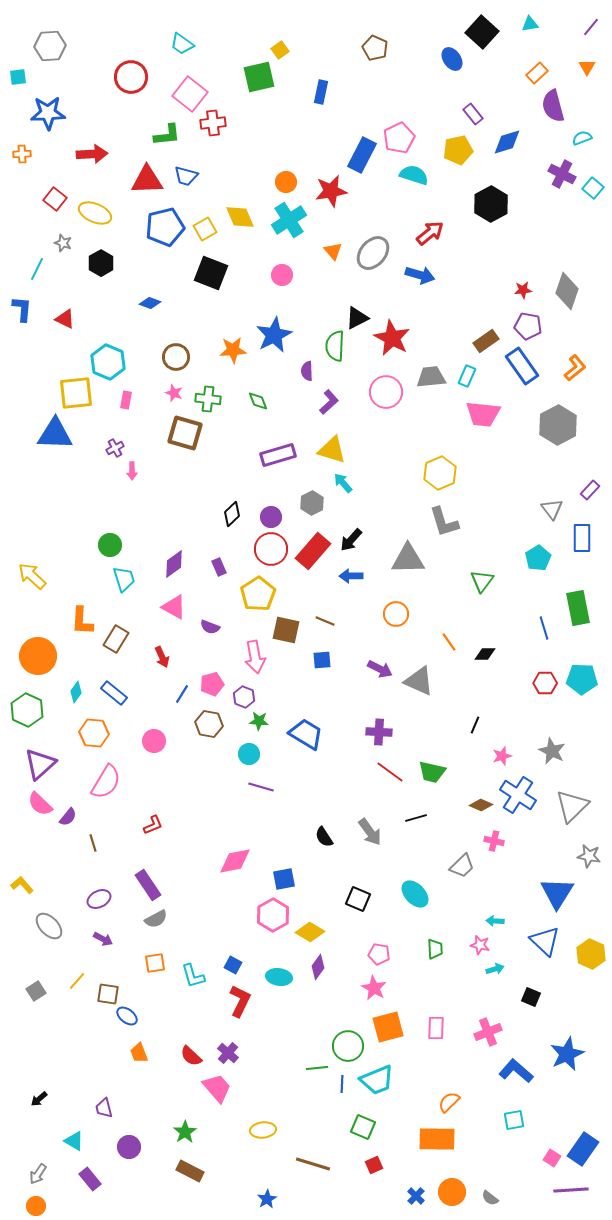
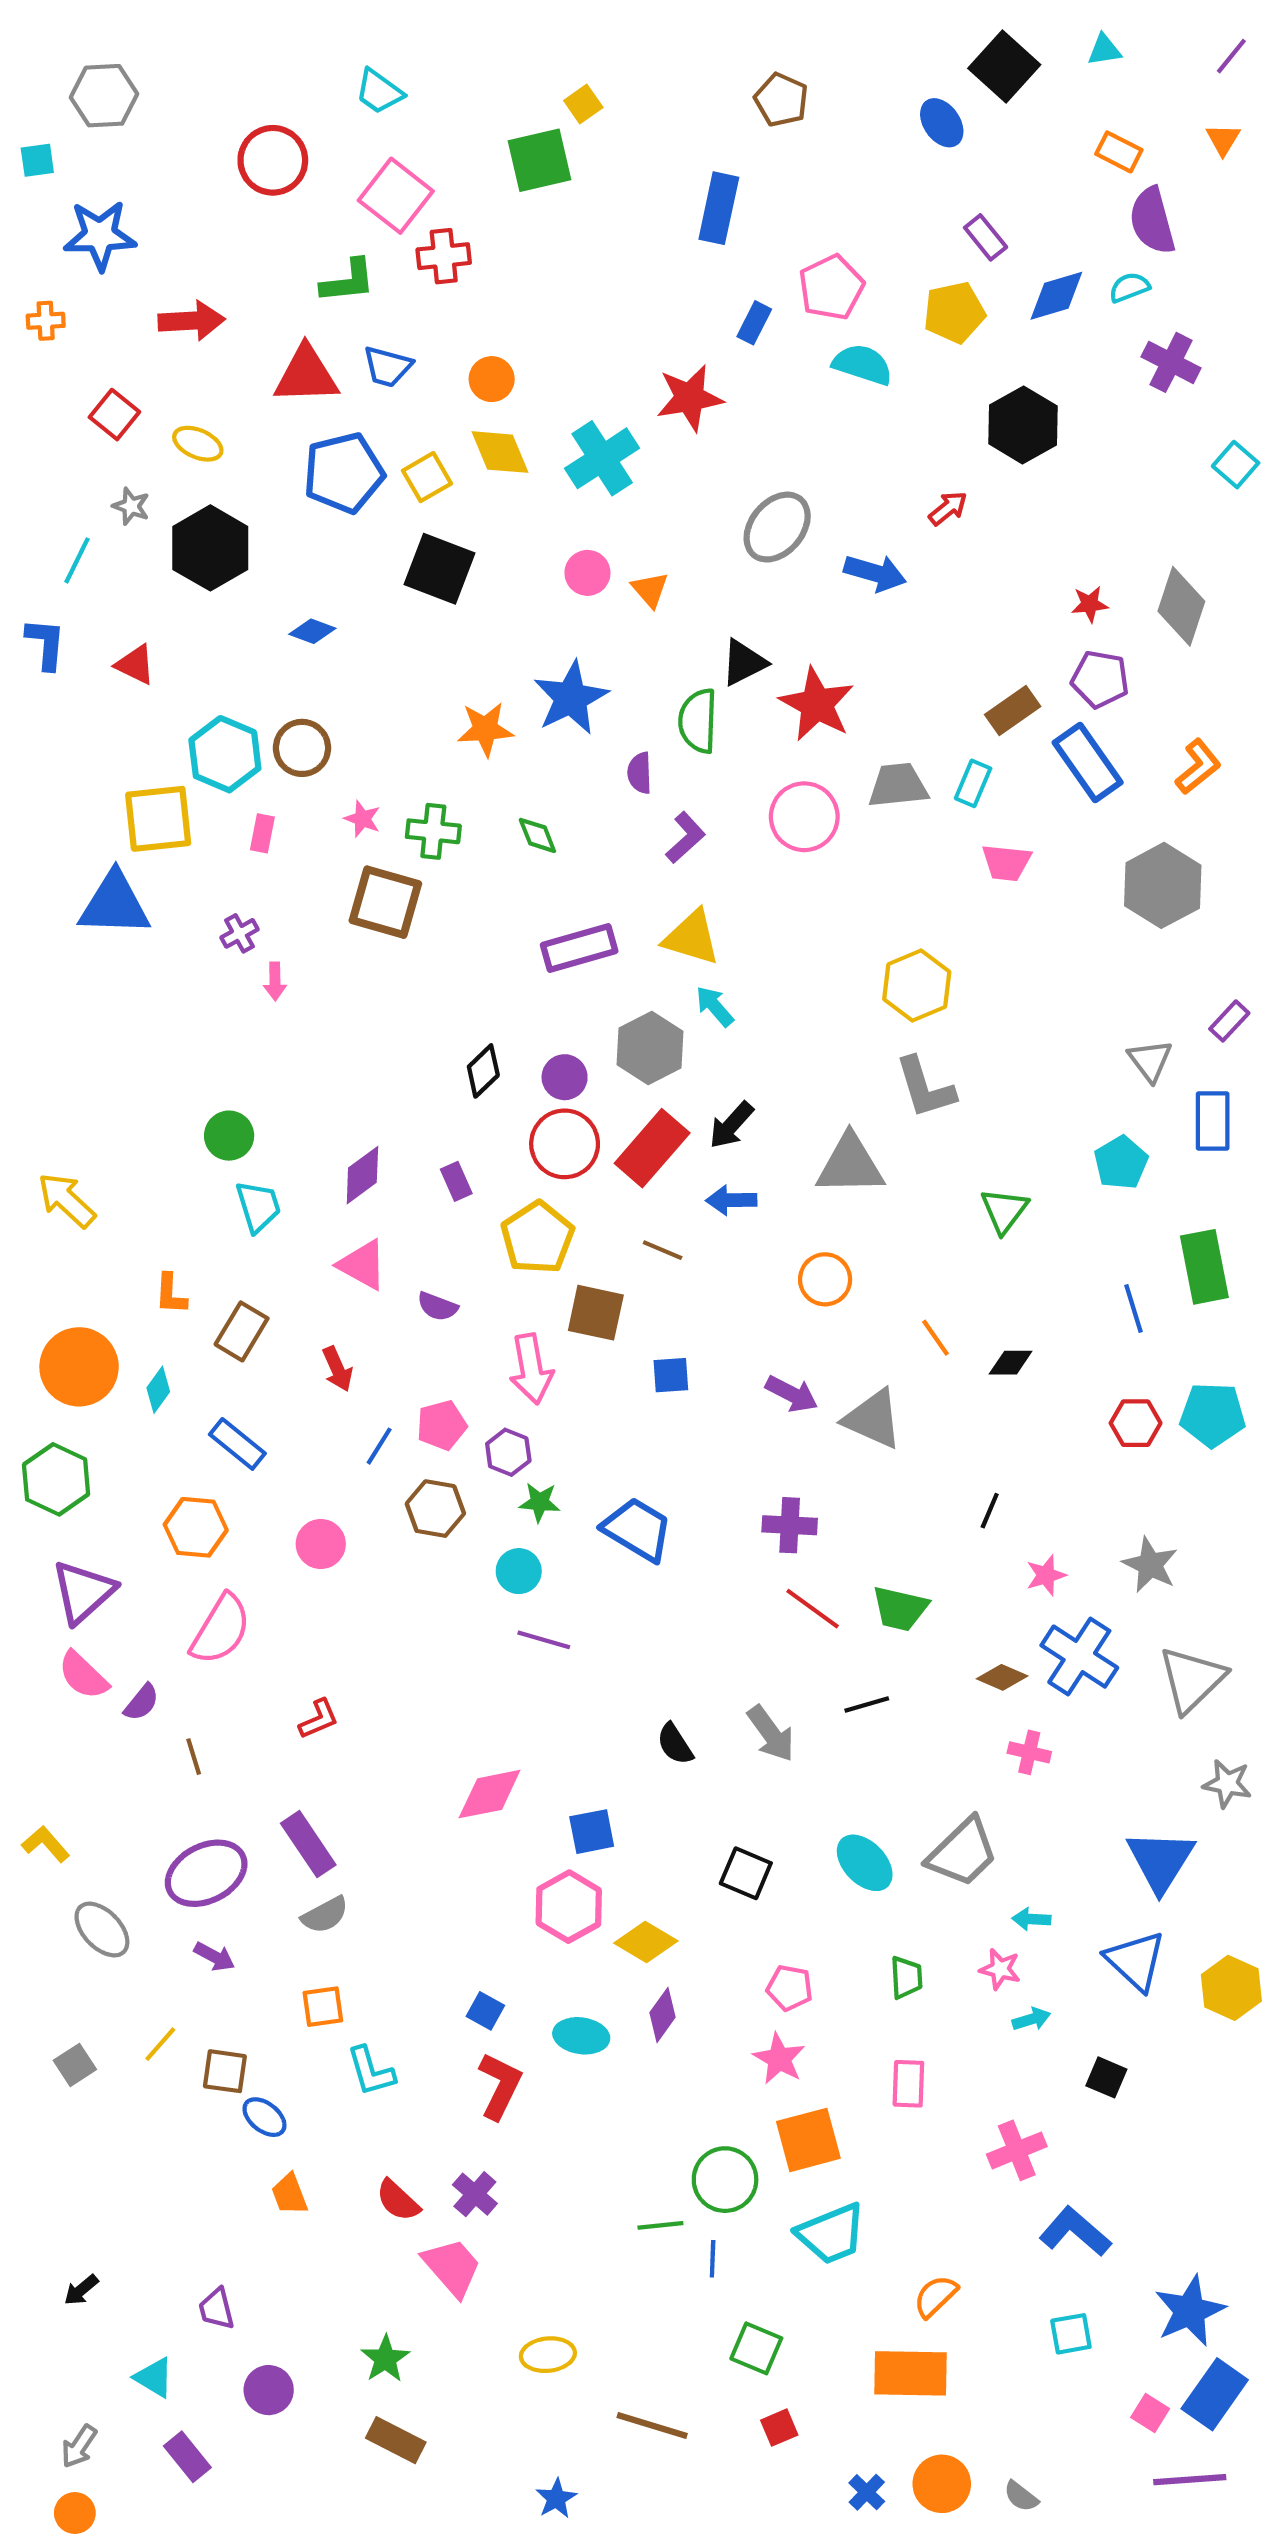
orange rectangle: (537, 73) -> (1119, 152), turned 70
blue rectangle: (321, 92) -> (719, 208), moved, size x1.4
cyan semicircle: (582, 138) -> (1129, 287), moved
blue rectangle: (362, 155) -> (754, 323), size x0.6
orange circle: (286, 182) -> (492, 379), moved
cyan square: (593, 188) -> (1236, 465), moved
yellow ellipse: (95, 213) -> (198, 444), size x0.7
red arrow: (430, 233) -> (948, 508), moved, size x0.7
orange triangle: (333, 251) -> (650, 590), moved
black hexagon: (101, 263) -> (210, 548), size x1.5
brown circle: (176, 357) -> (302, 748), moved
pink trapezoid: (483, 414) -> (1006, 863), size x0.7
gray hexagon: (312, 503) -> (650, 1048), size x1.4
orange L-shape: (82, 621) -> (171, 1294), size x0.7
brown line: (325, 621) -> (663, 1250), moved
cyan diamond: (76, 692) -> (158, 1390), moved
gray trapezoid: (462, 866) -> (963, 1852), moved, size x1.4
purple ellipse: (99, 899) -> (206, 1873), size x1.6
cyan L-shape: (193, 976) -> (371, 2071), moved
pink rectangle: (436, 1028) -> (908, 2084), moved
blue star: (567, 1054) -> (1190, 2311), moved
cyan trapezoid: (377, 1080) -> (831, 2234), moved

